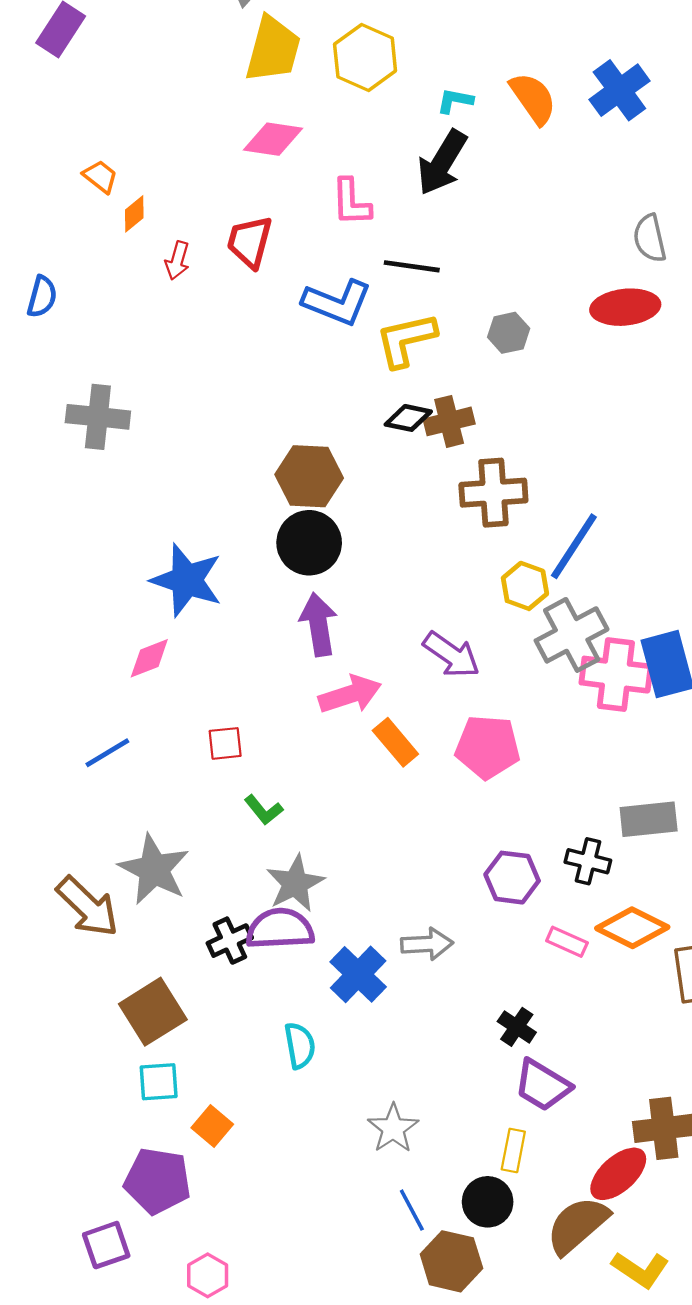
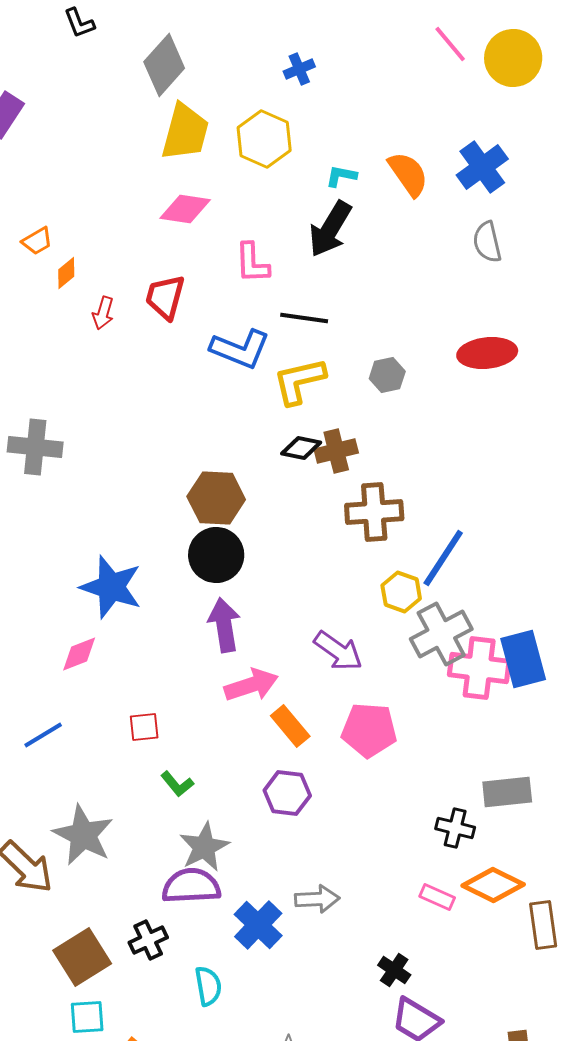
orange trapezoid: (100, 176) -> (37, 241), turned 112
gray semicircle: (650, 238) -> (487, 242), moved
purple hexagon: (512, 878) -> (287, 793), moved
black cross: (230, 941) -> (148, 940), moved

